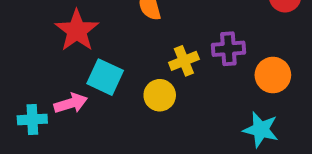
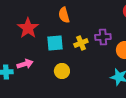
cyan square: (105, 77) -> (55, 43), moved, turned -30
yellow circle: (160, 95) -> (62, 71), moved

